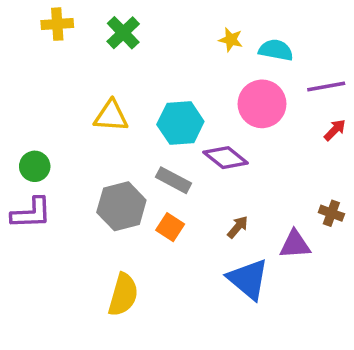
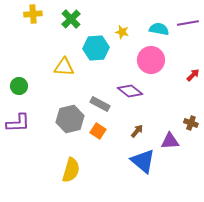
yellow star: (231, 40) -> (122, 32), moved
purple line: (326, 87) -> (188, 23), moved
cyan hexagon: (180, 123) -> (96, 48), moved
green circle: (35, 166) -> (19, 86), moved

